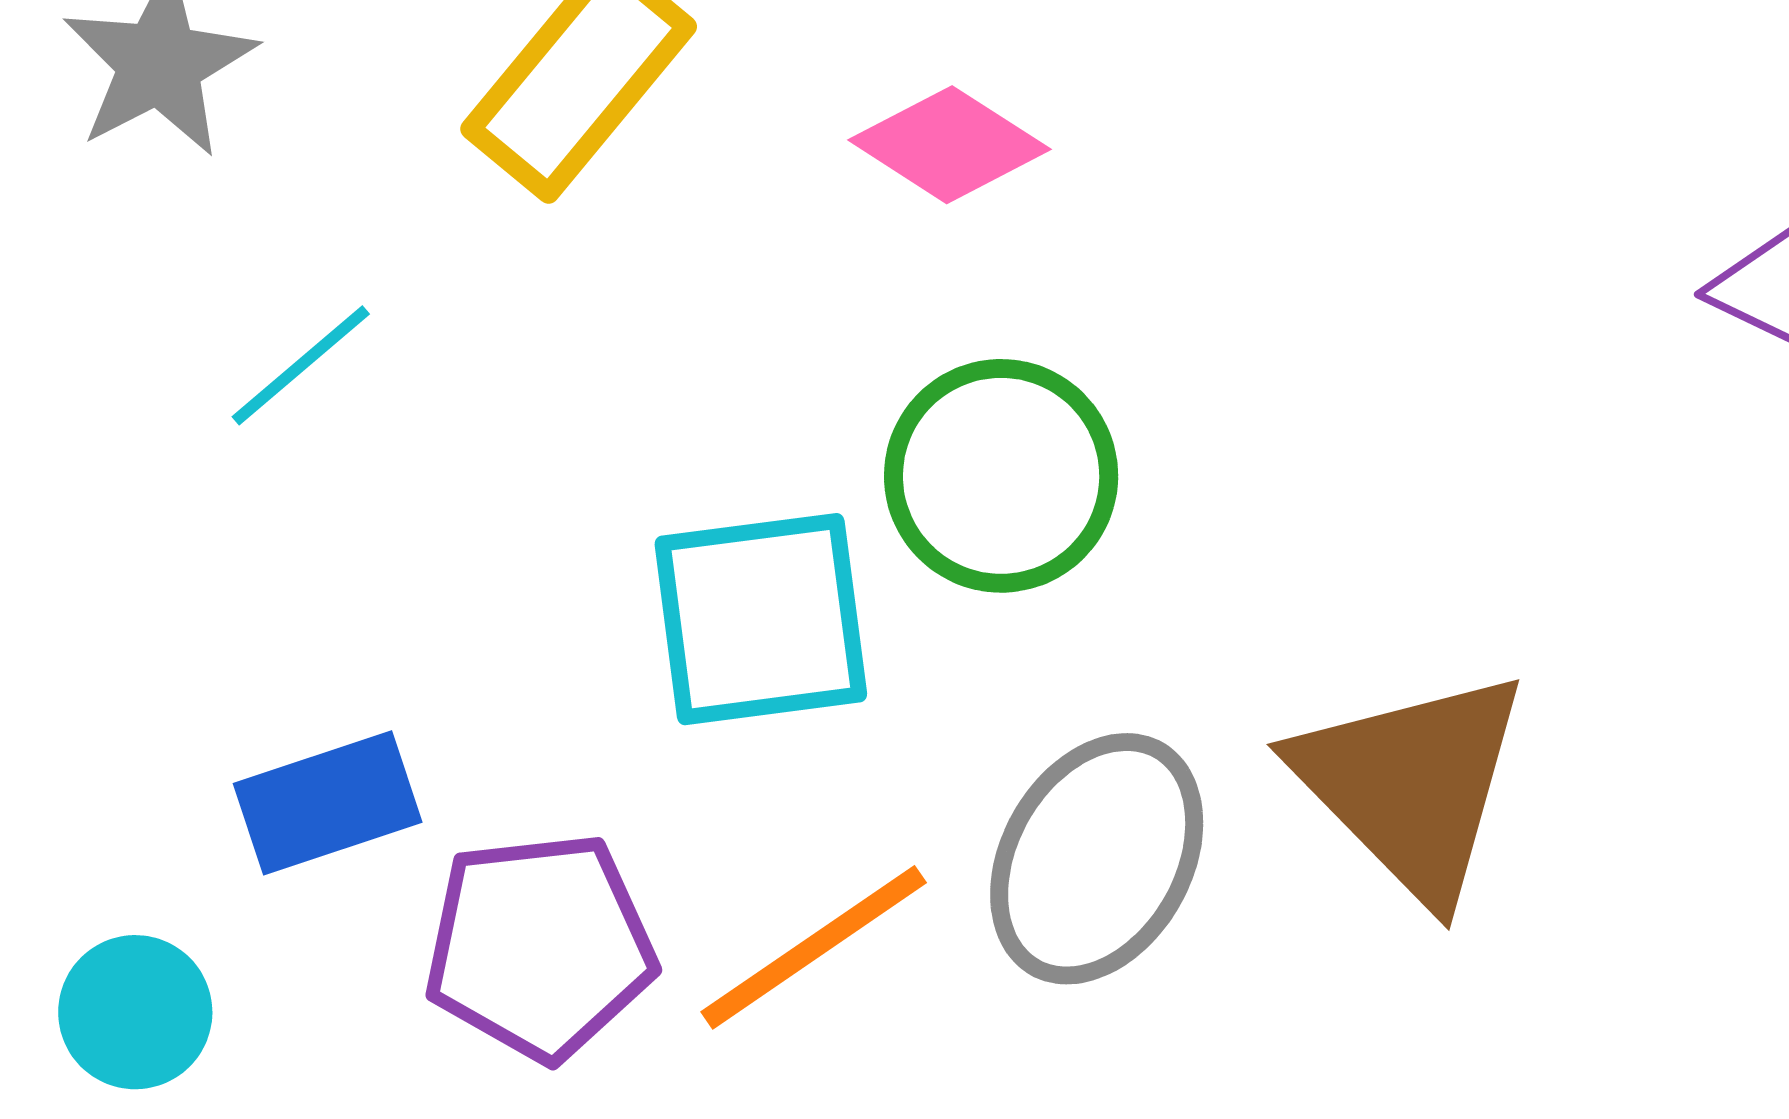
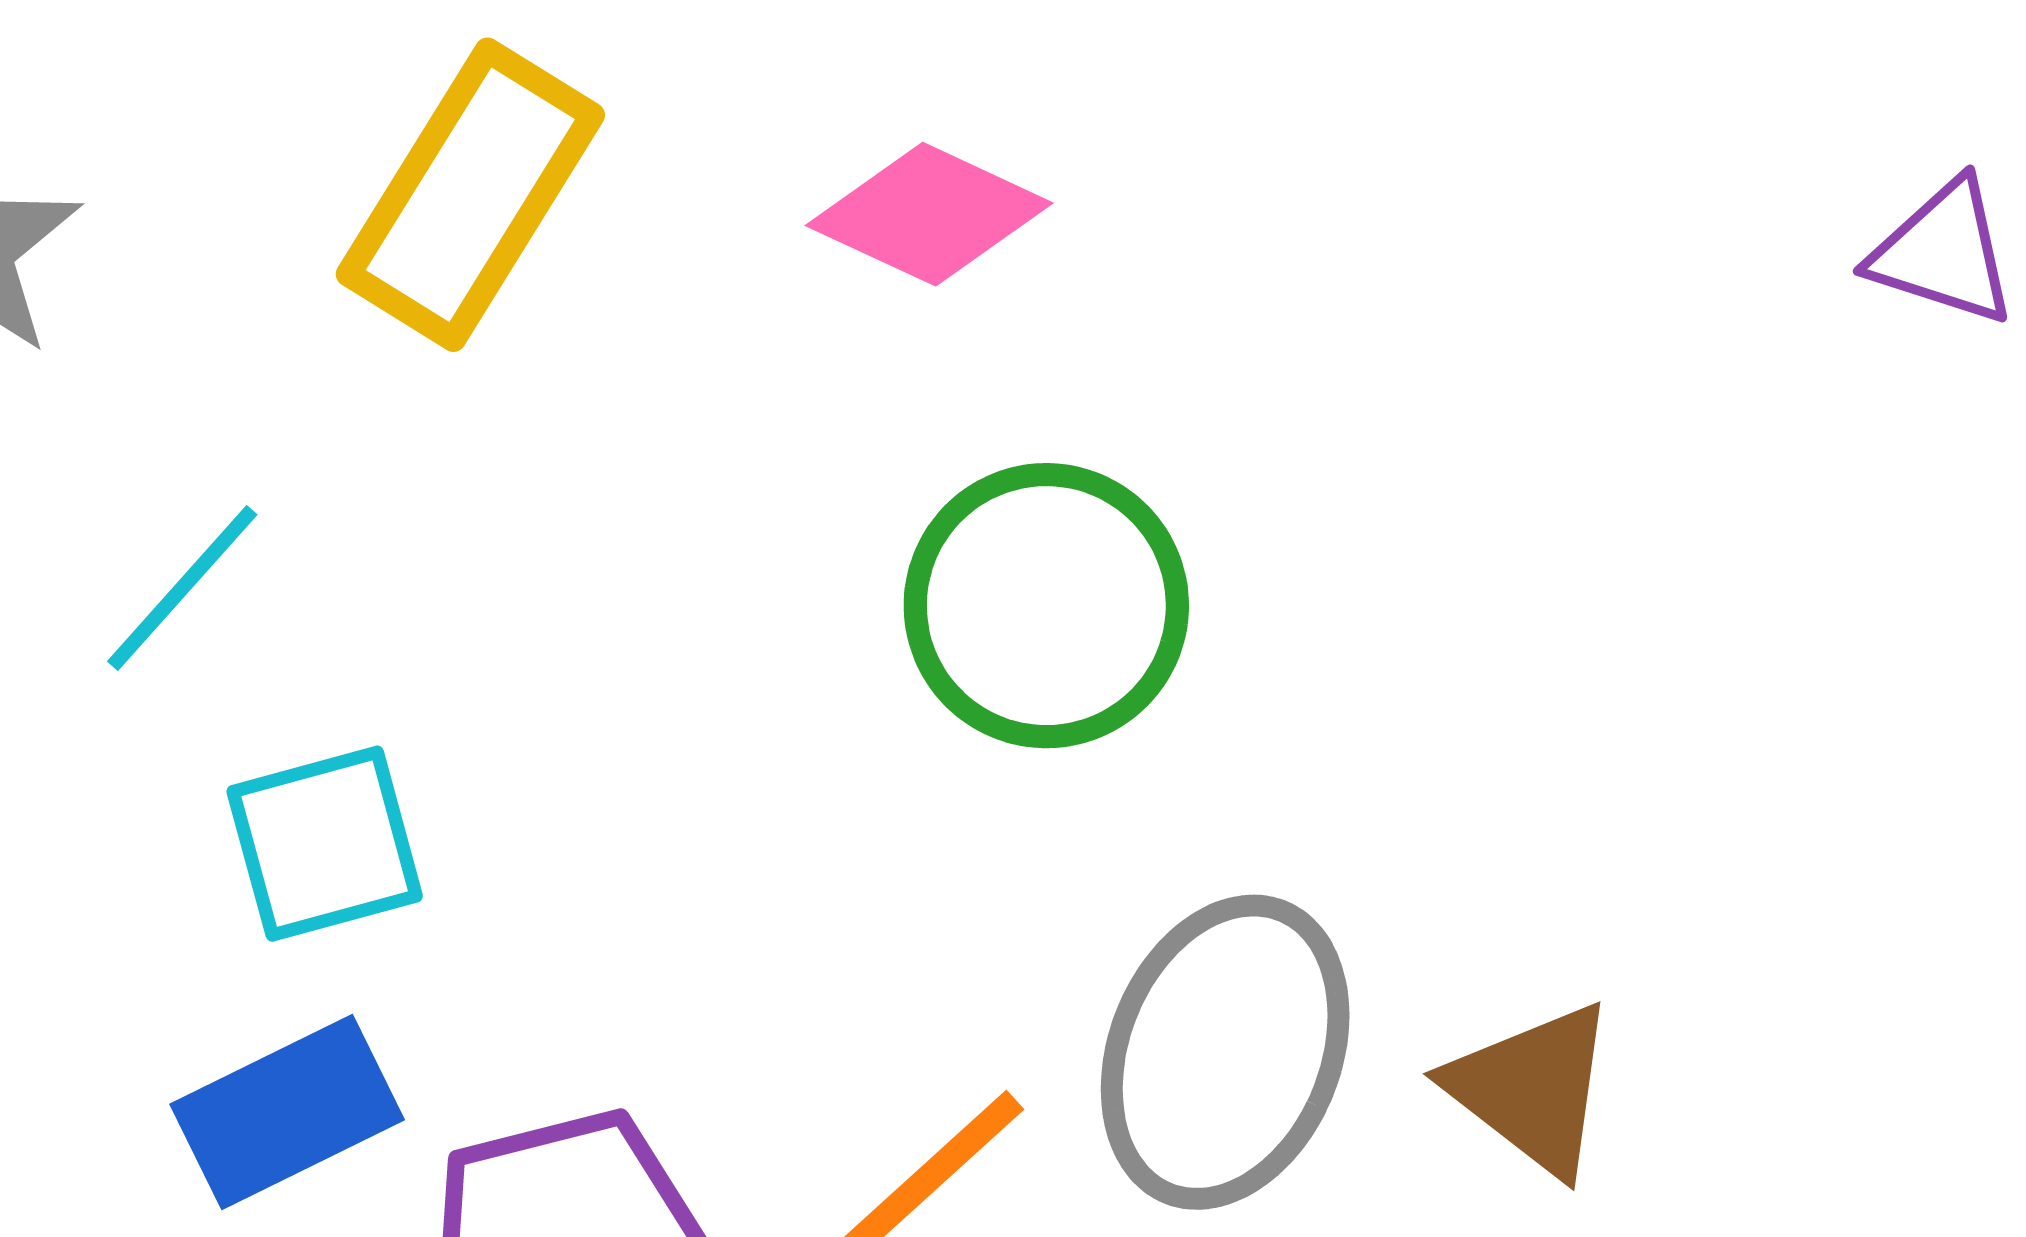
cyan square: (761, 619) -> (325, 844), moved, size x0.7
brown triangle: (1412, 785) -> (1532, 1089), moved, size x0.6

